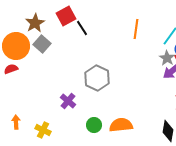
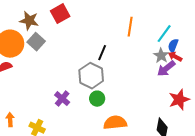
brown star: (35, 23) -> (29, 21), turned -30
black line: (82, 28) -> (102, 53), moved, turned 56
green circle: (94, 125) -> (97, 99), moved

